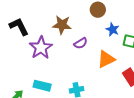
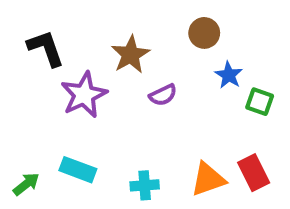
brown star: (62, 25) -> (131, 55), turned 30
orange triangle: (106, 59) -> (208, 179), moved

